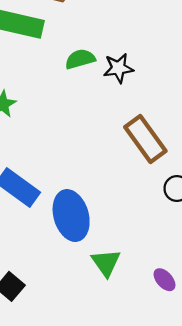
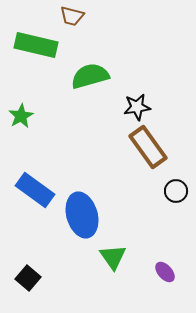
green semicircle: (80, 59) -> (90, 76), size x1.4
black star: (118, 68) -> (137, 107), moved

